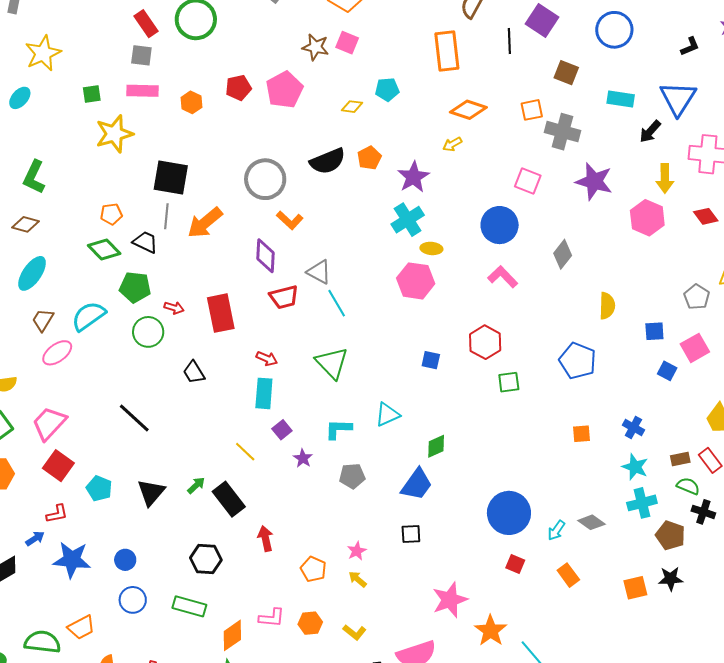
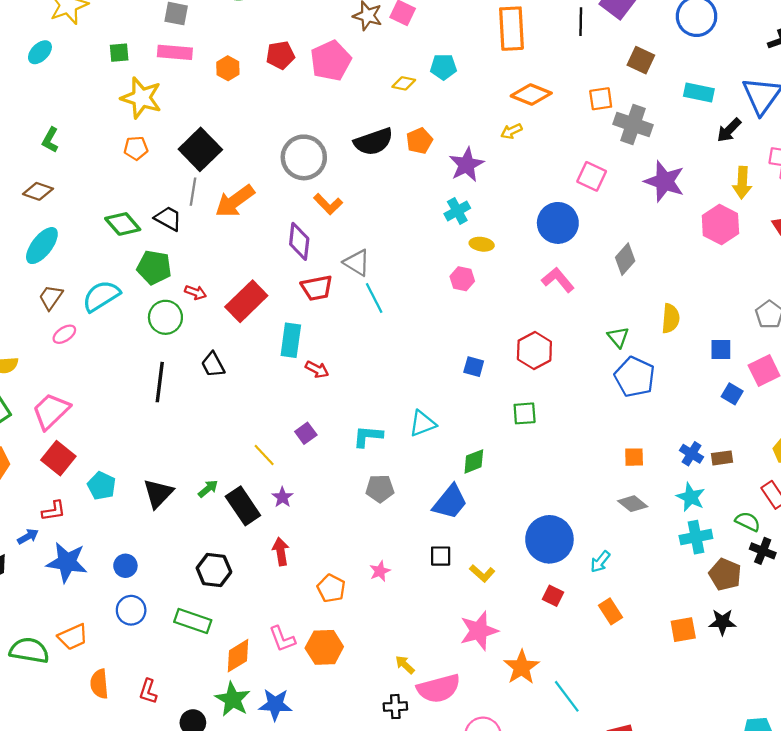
yellow star: (114, 134) -> (141, 98), turned 30
green L-shape: (34, 177) -> (50, 140), size x0.7
black square: (171, 178) -> (200, 149), turned 33
orange pentagon: (111, 214) -> (136, 148), moved
cyan cross: (408, 220) -> (457, 211), size x0.7
pink hexagon: (416, 281) -> (462, 279), size x0.6
red rectangle: (221, 313) -> (246, 301), turned 54
pink ellipse: (57, 353) -> (64, 334), size x0.7
red arrow: (267, 359) -> (317, 369), moved
green triangle: (332, 363) -> (618, 337), moved, size x0.6
green square: (509, 382) -> (525, 413), moved
cyan rectangle: (264, 393) -> (291, 340), moved
black line: (134, 418) -> (160, 382), moved, turned 51
purple star: (303, 458) -> (282, 497), moved
brown rectangle: (680, 459) -> (722, 458), moved
gray diamond: (591, 522) -> (633, 504), moved
yellow arrow: (358, 579) -> (405, 665), moved
pink L-shape: (272, 618) -> (282, 639), turned 60
orange hexagon: (310, 623) -> (324, 647), size x1.4
yellow L-shape: (354, 632) -> (482, 573), moved

